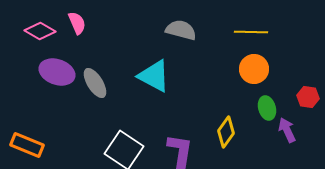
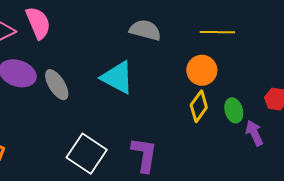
pink semicircle: (77, 23) -> (38, 23), size x1.4
orange circle: (254, 69) -> (202, 70), moved
yellow diamond: (226, 132) -> (199, 106), moved

